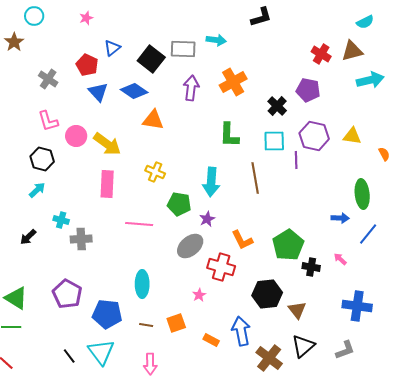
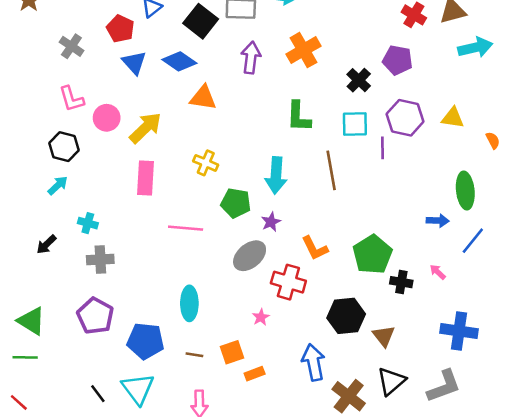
yellow arrow: (107, 144) -> (145, 128), turned -80
gray cross: (81, 239) -> (100, 259), moved
orange rectangle: (211, 340) -> (255, 374), moved, turned -49
gray L-shape: (345, 350) -> (444, 386), size x1.4

